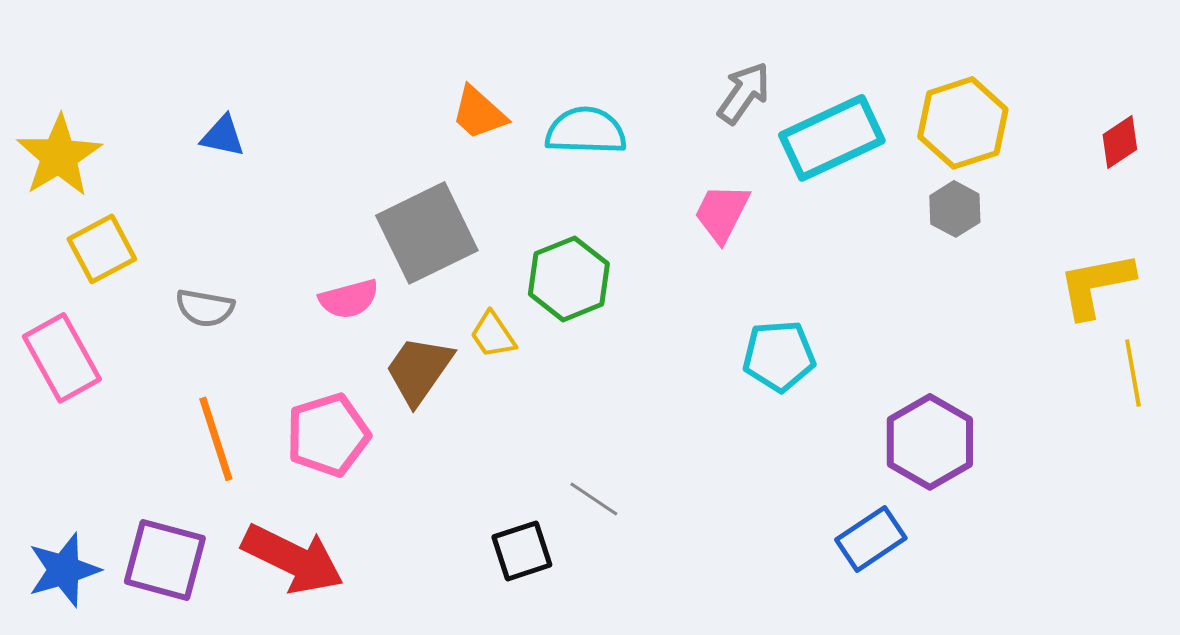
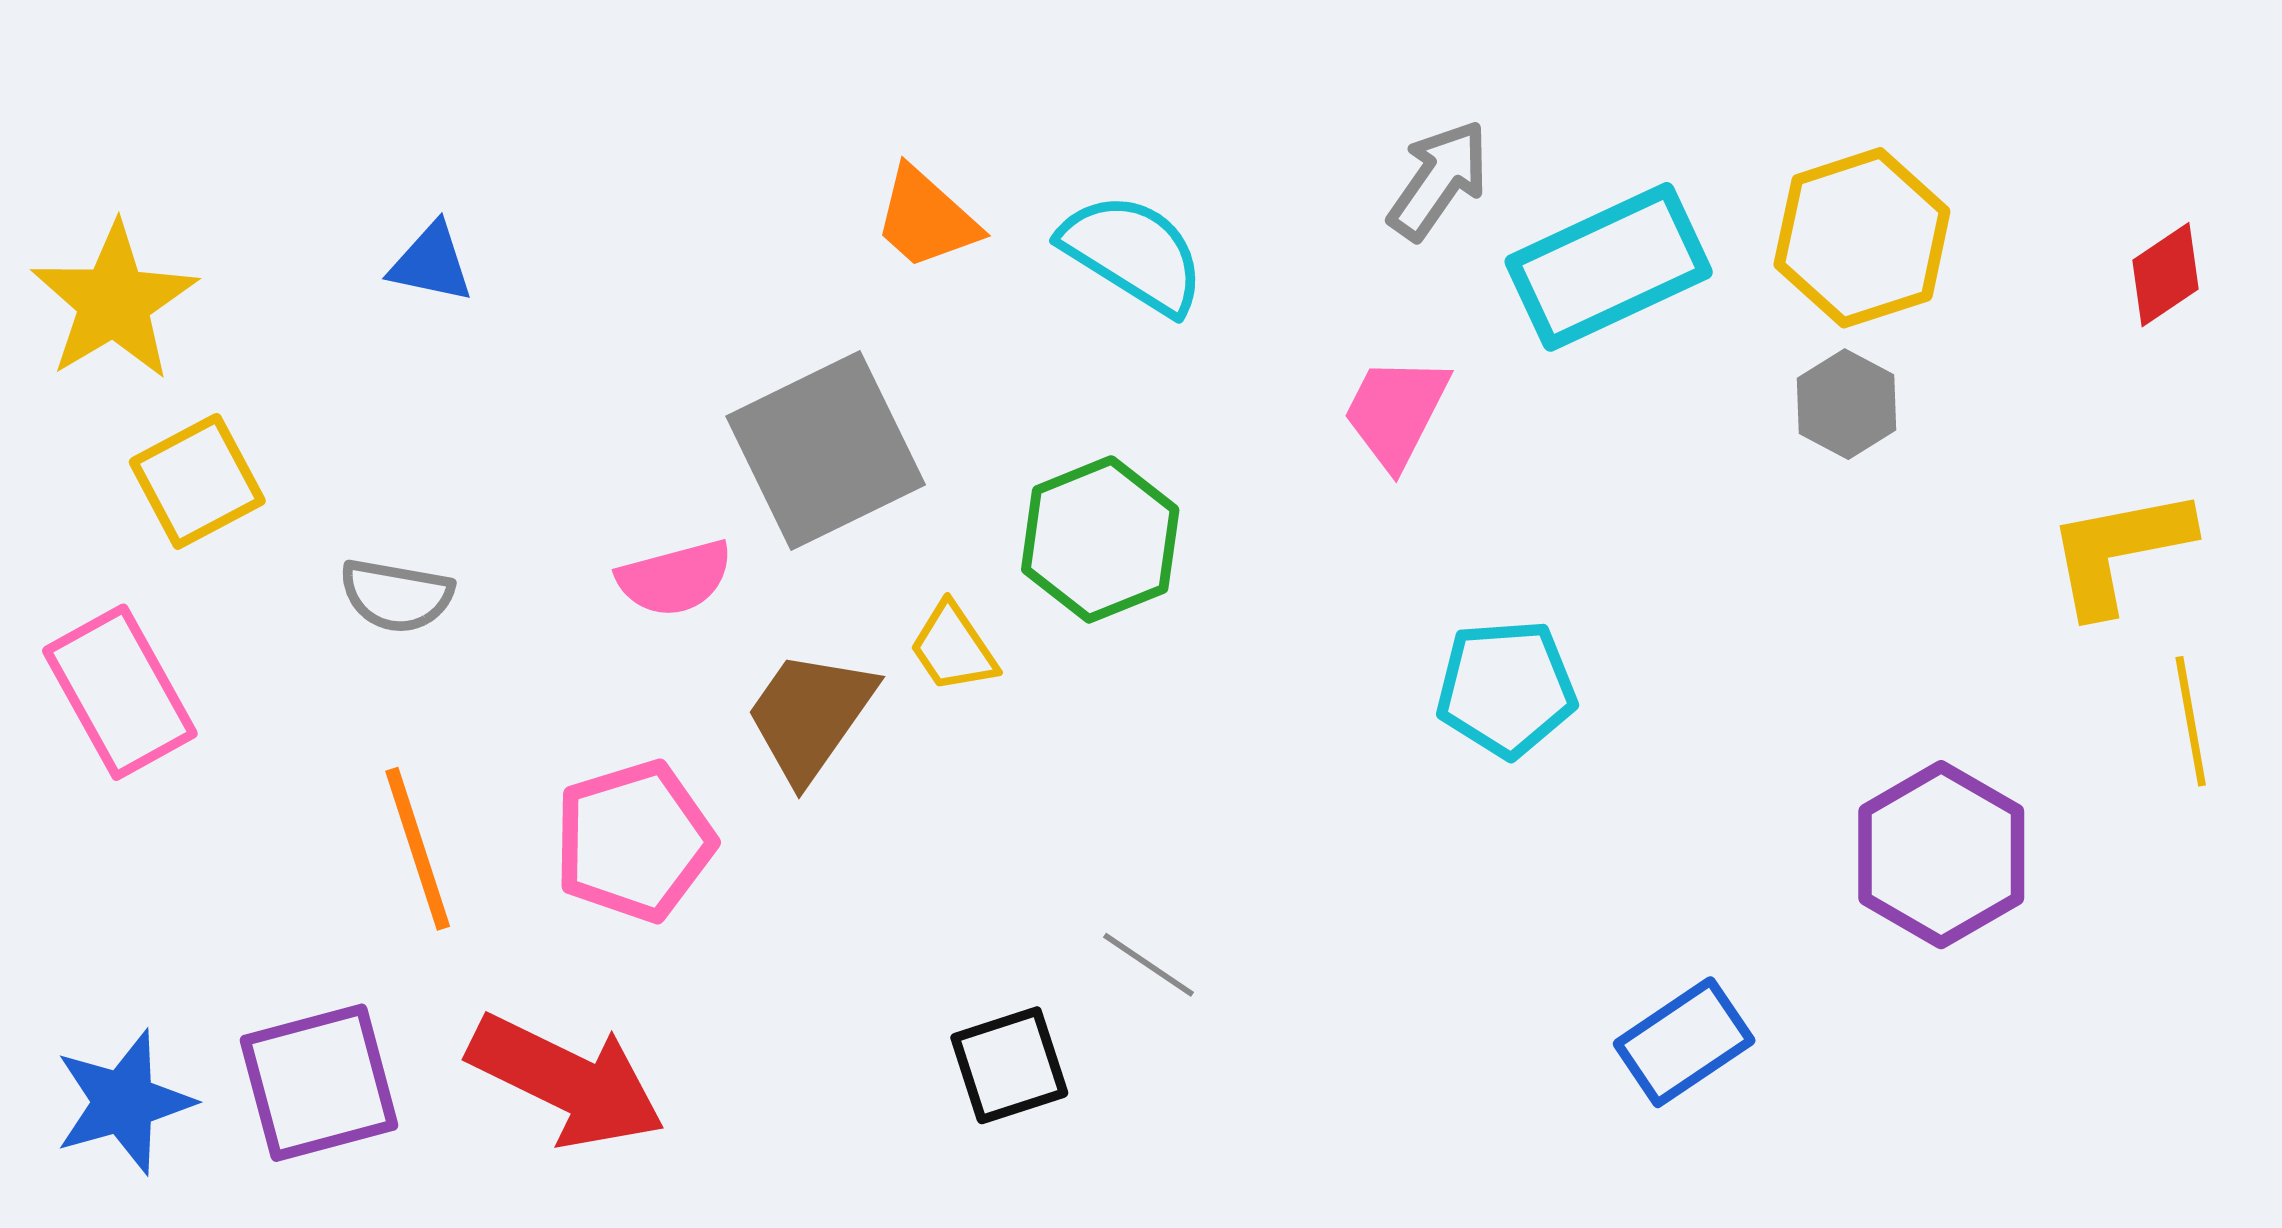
cyan semicircle: (586, 131) -> (1133, 253), turned 30
purple hexagon: (930, 442) -> (1941, 855), moved
purple square: (165, 560) -> (319, 1083), turned -30

